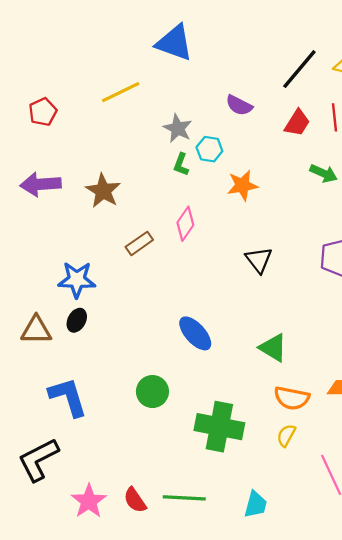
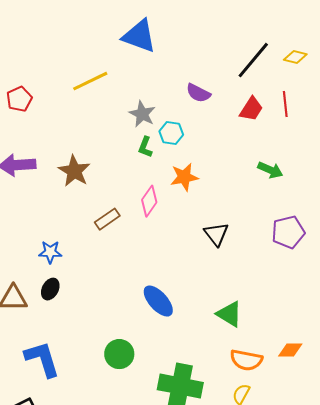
green arrow: (324, 173) -> (270, 170), moved
orange star: (242, 185) -> (184, 177), moved
blue star: (77, 280) -> (50, 252), size x0.7

